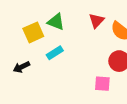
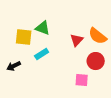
red triangle: (96, 21) -> (77, 40), moved
yellow square: (33, 32) -> (24, 37), turned 30

